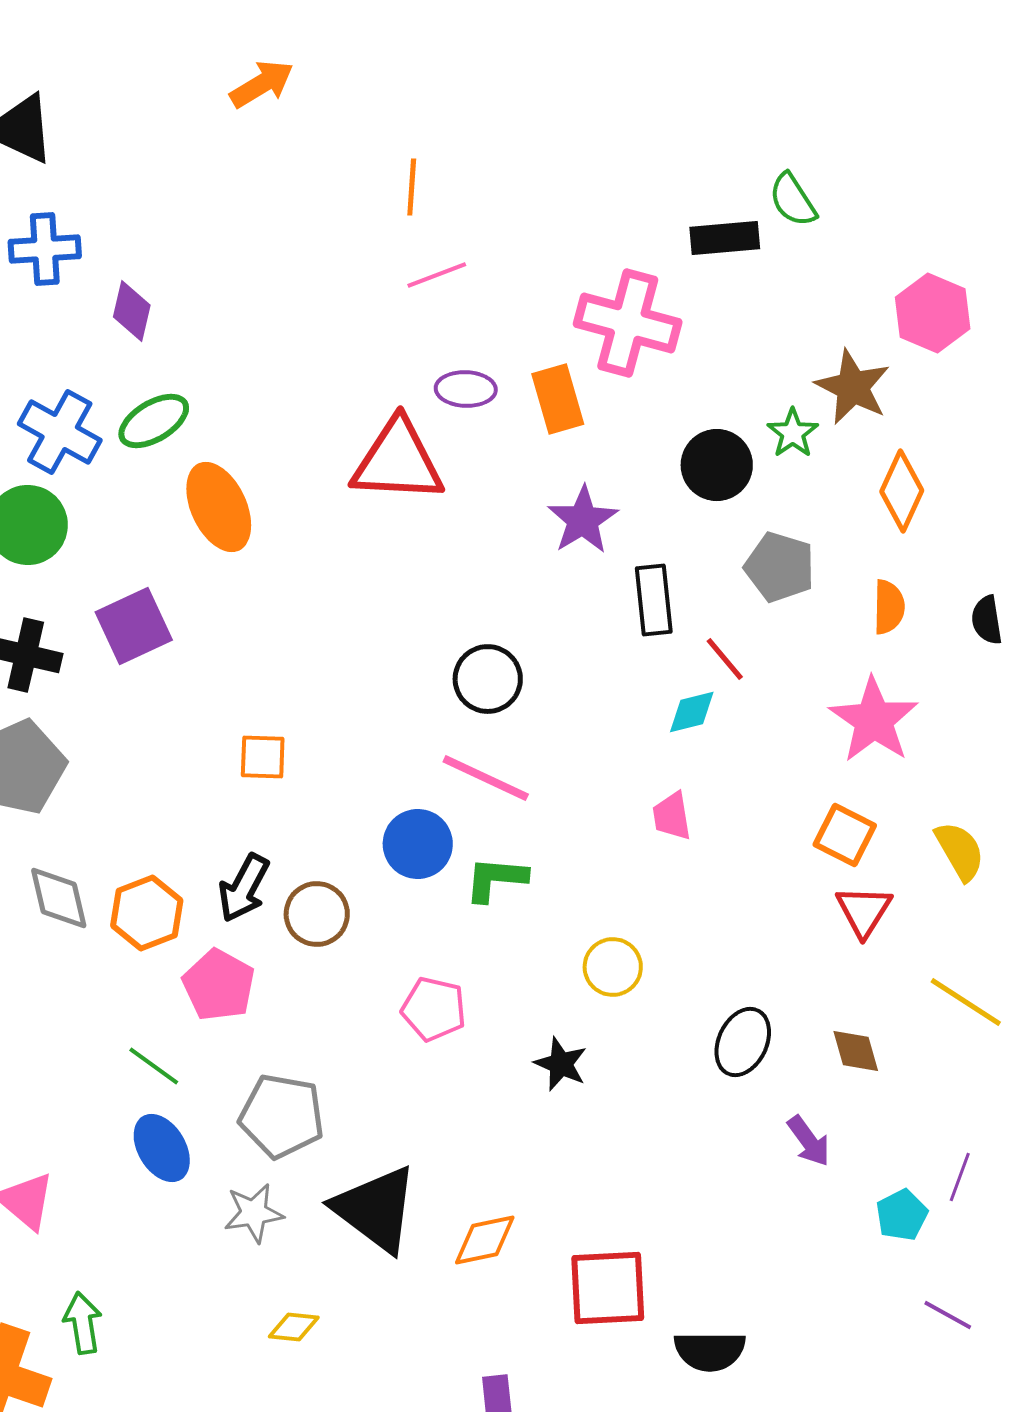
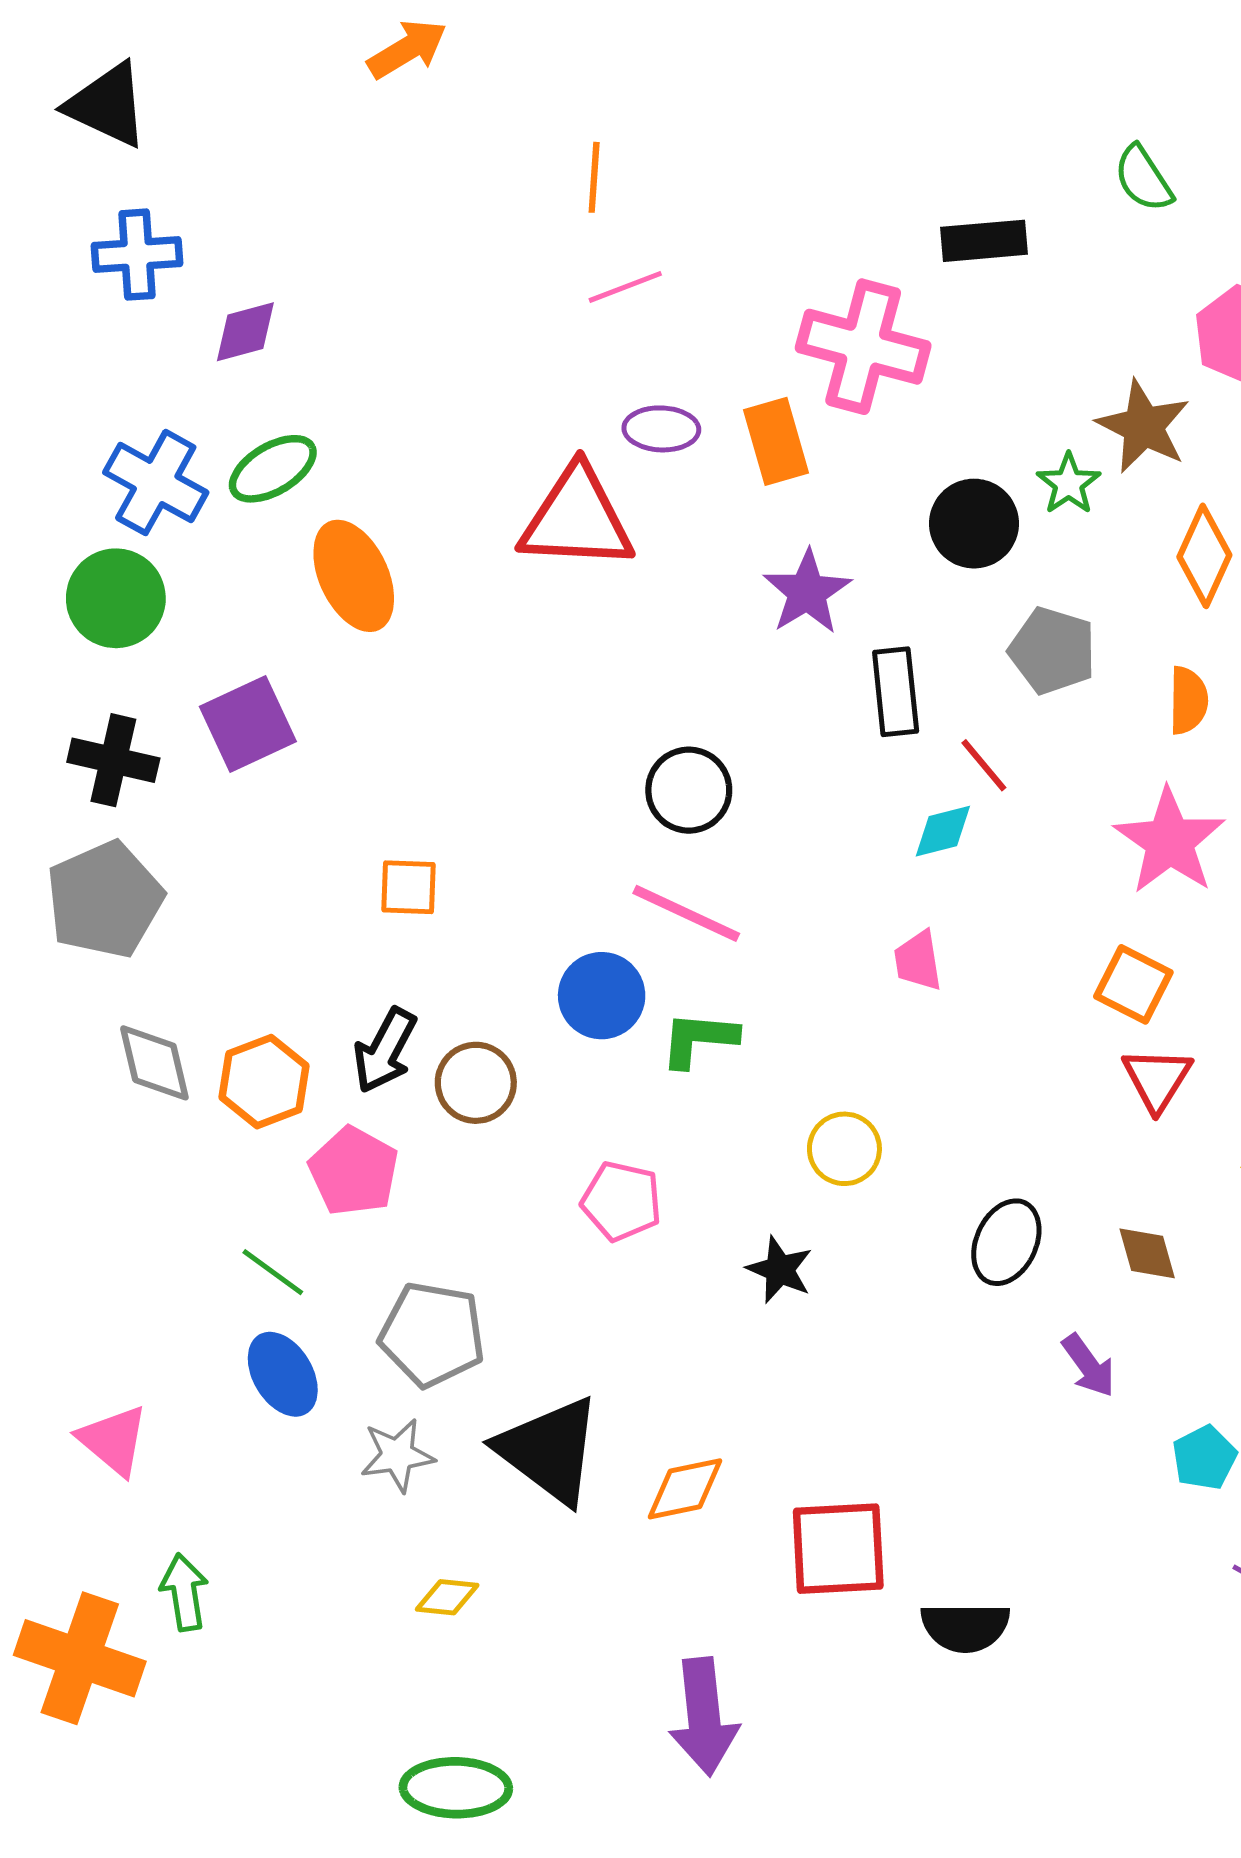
green semicircle: (793, 200) -> (1143, 179), moved
purple diamond: (132, 311) -> (245, 332), turned 62

